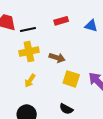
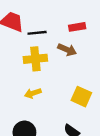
brown arrow: (57, 58) -> (67, 50), moved
yellow arrow: (30, 81) -> (33, 93), turned 32

